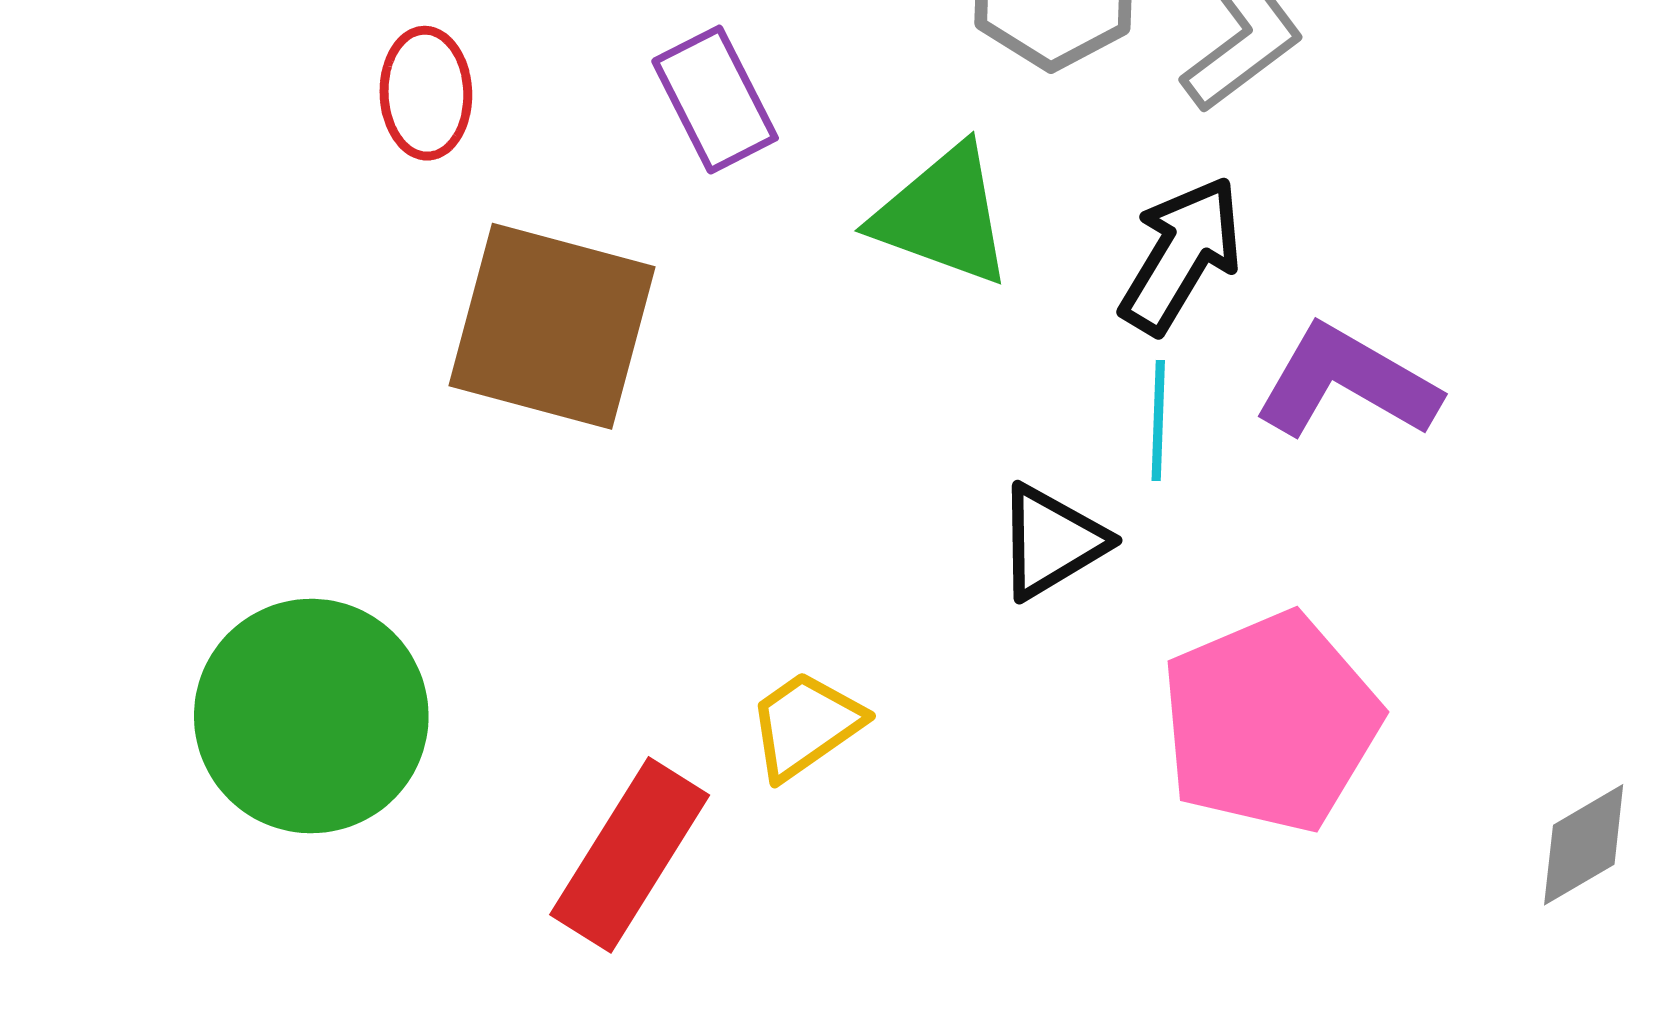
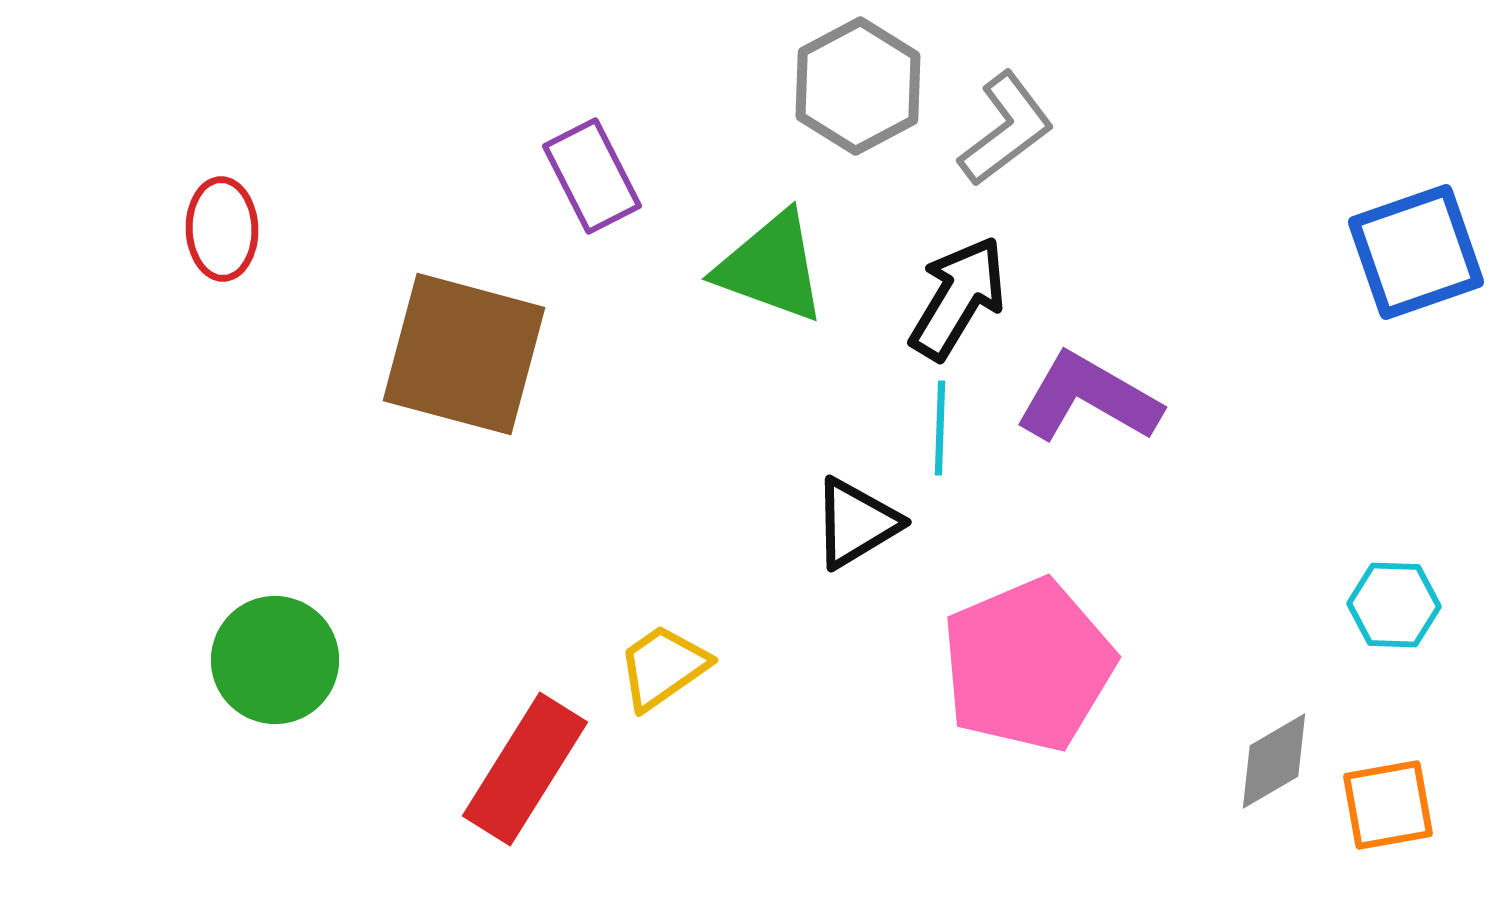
red ellipse: (426, 93) -> (222, 229), moved
green circle: (311, 716) -> (275, 660), size x0.7

